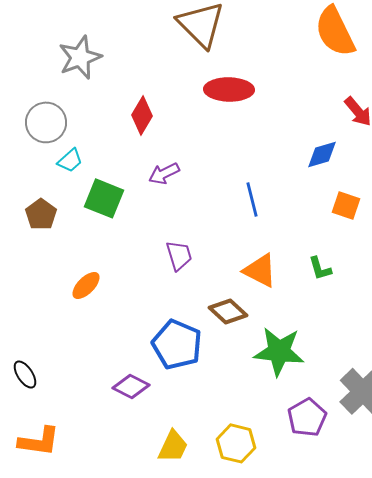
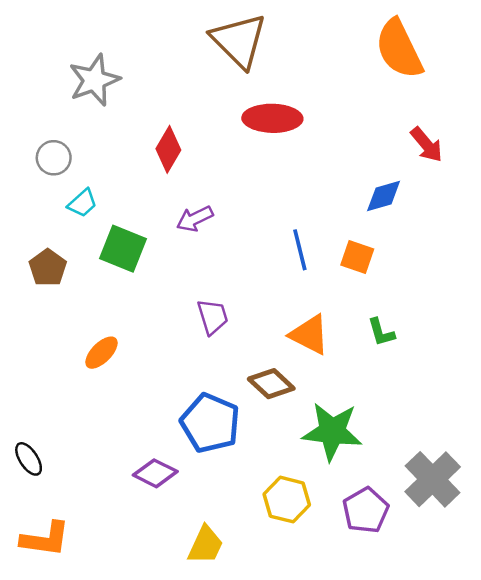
gray circle: (46, 122) -> (54, 158), size x0.7
orange square: (346, 205) -> (357, 257), moved
yellow hexagon: (236, 443) -> (287, 500), moved

